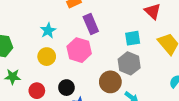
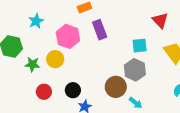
cyan star: (48, 31) -> (36, 21), moved
pink hexagon: (79, 50) -> (68, 36), moved
green star: (13, 77) -> (32, 64), moved

